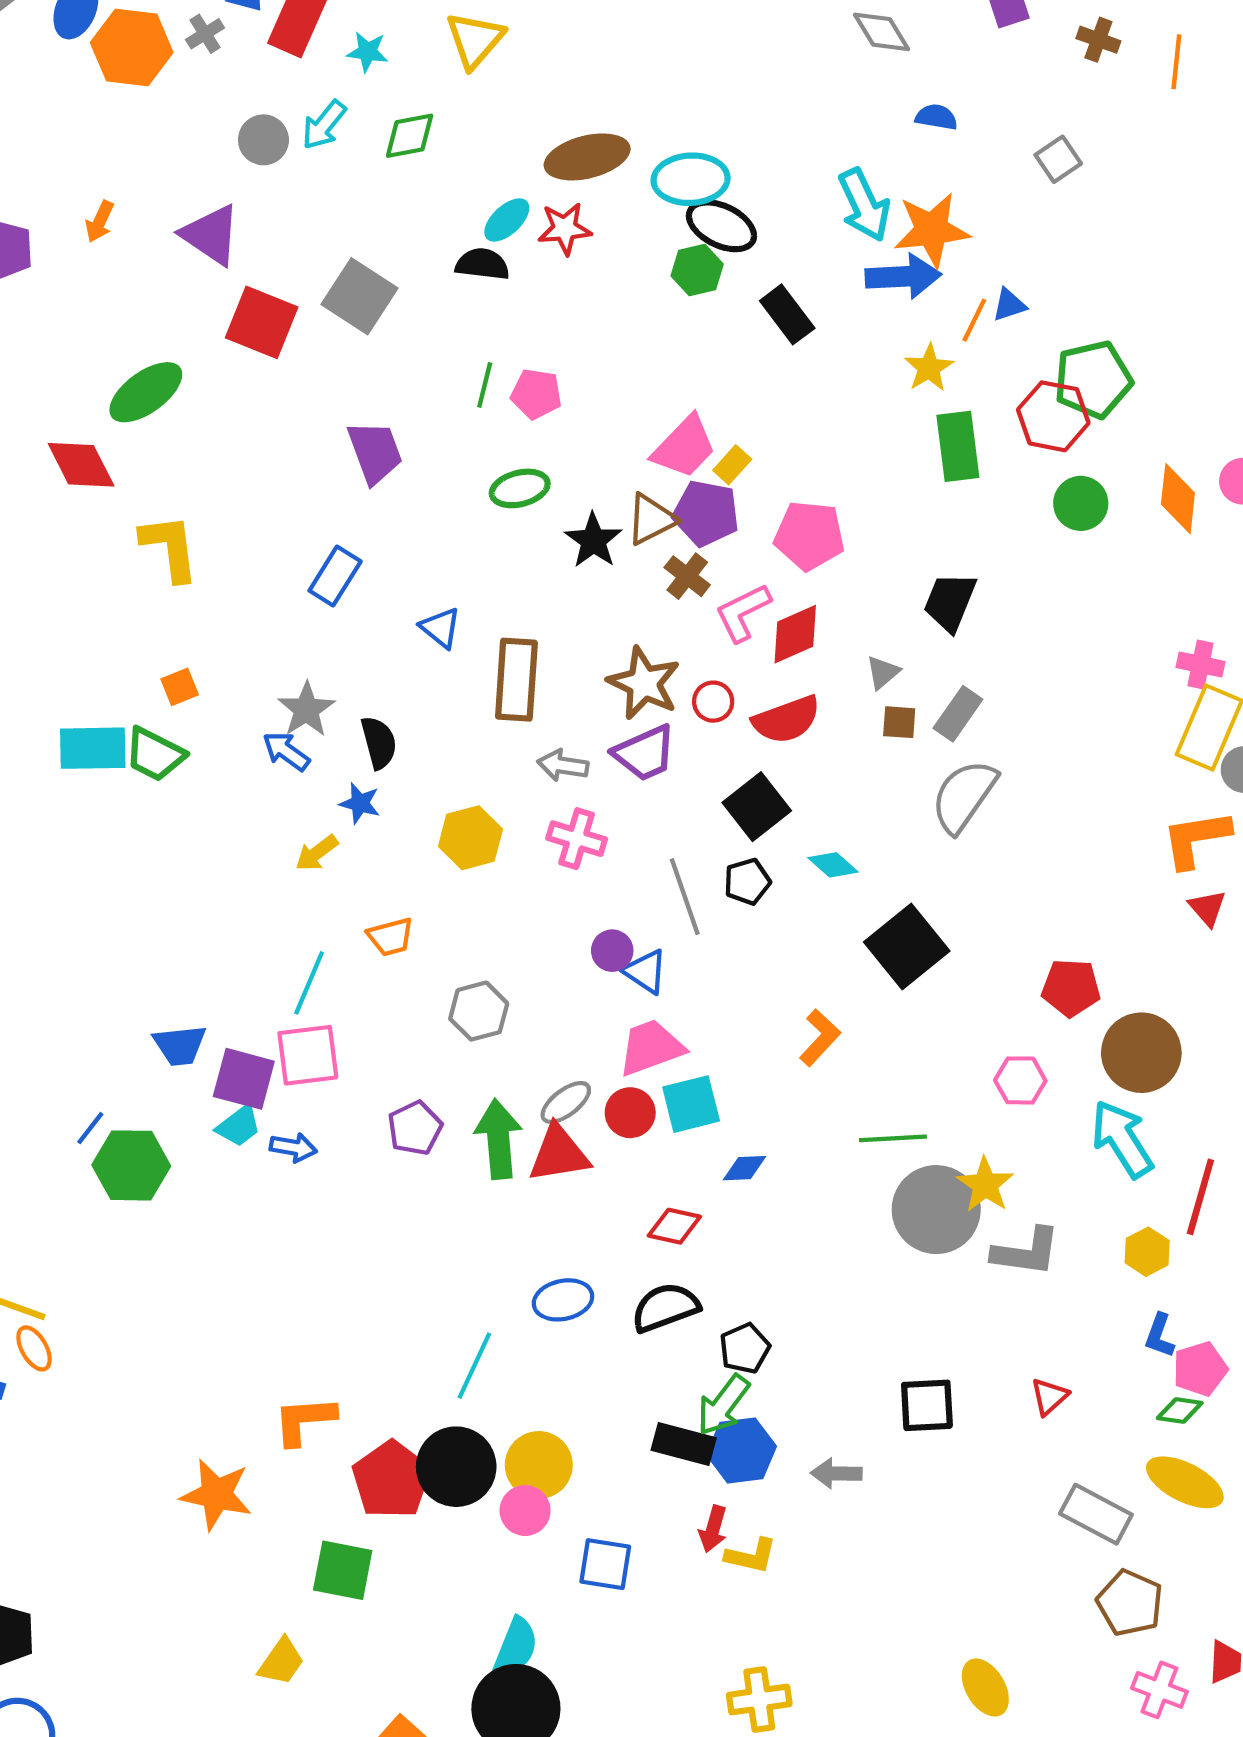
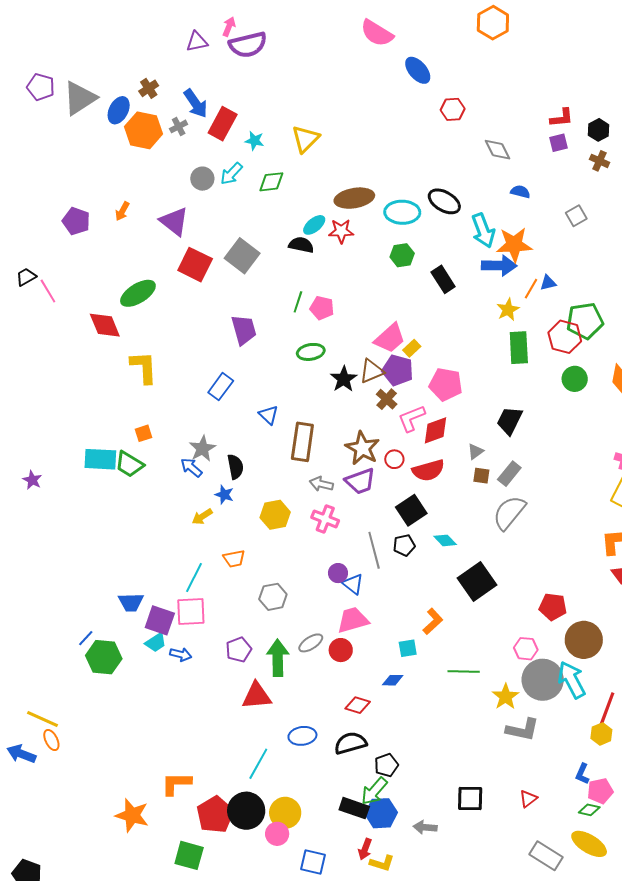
black ellipse: (721, 226) -> (444, 201), moved
cyan square: (691, 1104) -> (408, 648), moved, size x0.7
red triangle: (559, 1154) -> (257, 696), moved
gray circle: (936, 1210) -> (543, 680), moved
yellow hexagon: (1147, 1252) -> (601, 734), moved

